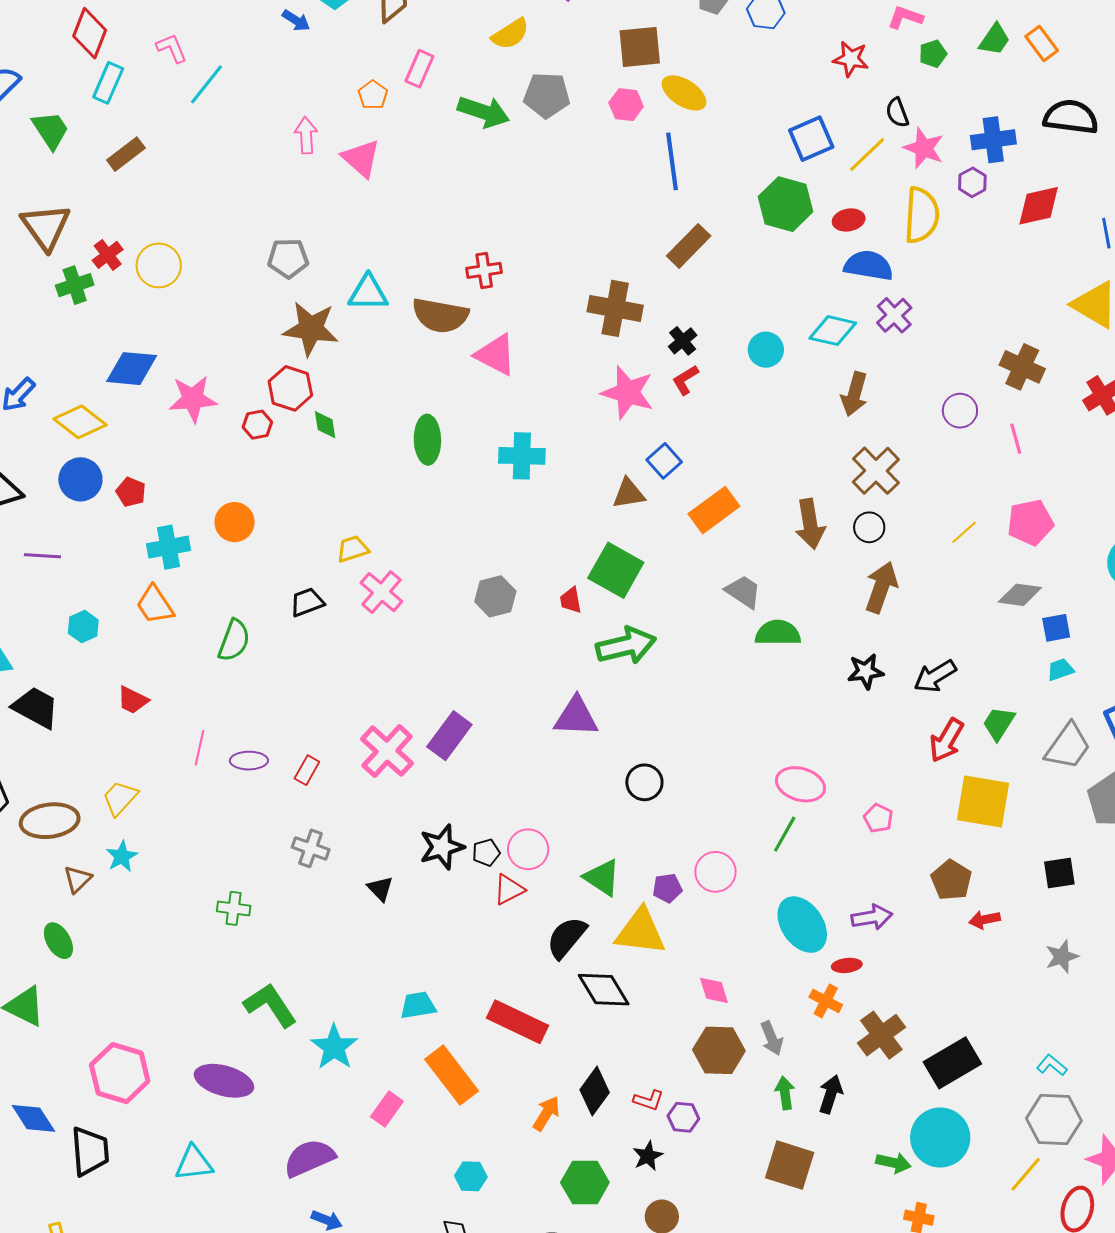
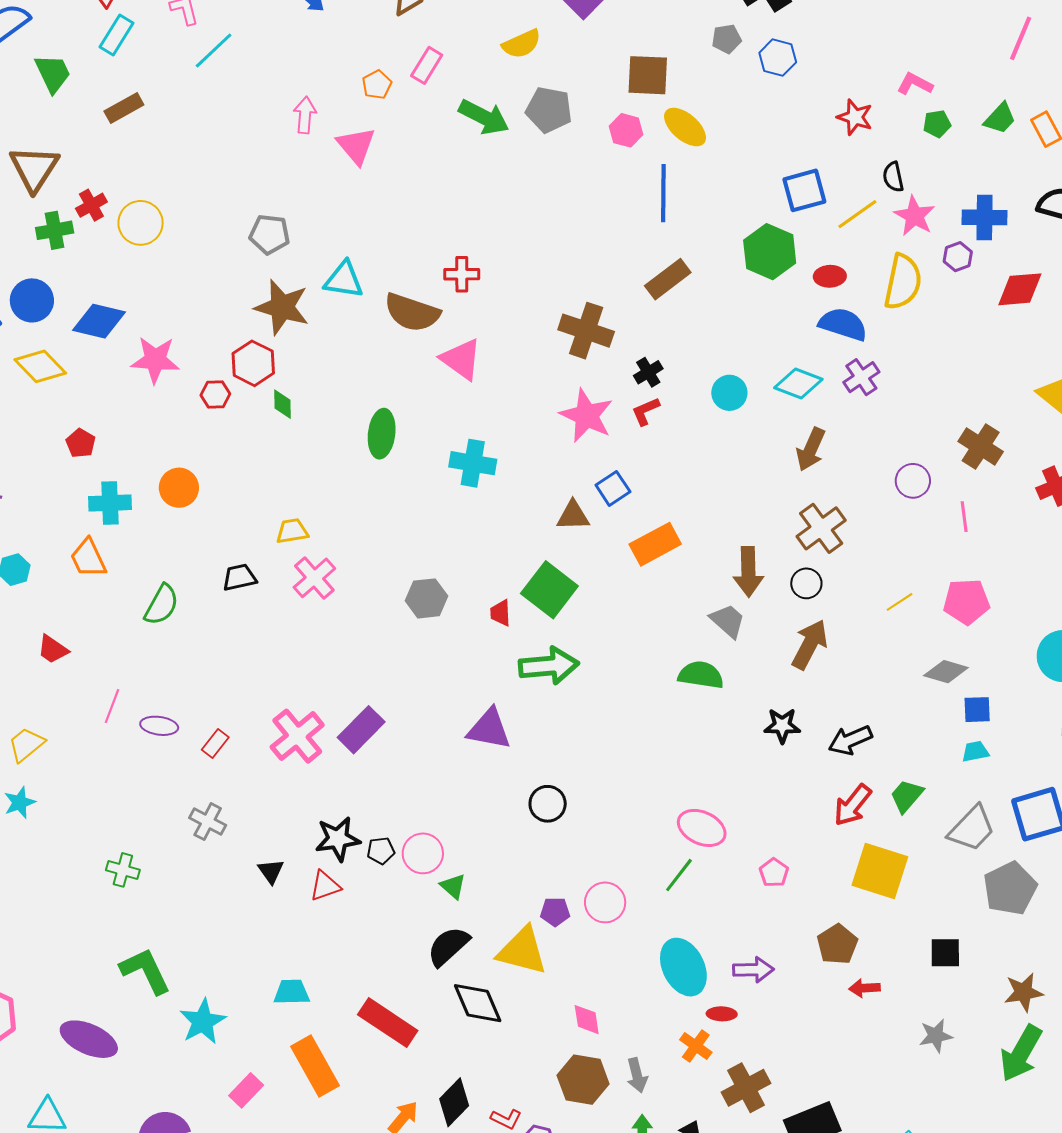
blue circle: (80, 479) -> (32, 300), moved
gray trapezoid: (743, 592) -> (728, 621), moved
green triangle: (602, 878) -> (453, 886), moved, size x0.7
red triangle: (509, 890) -> (325, 886), moved

